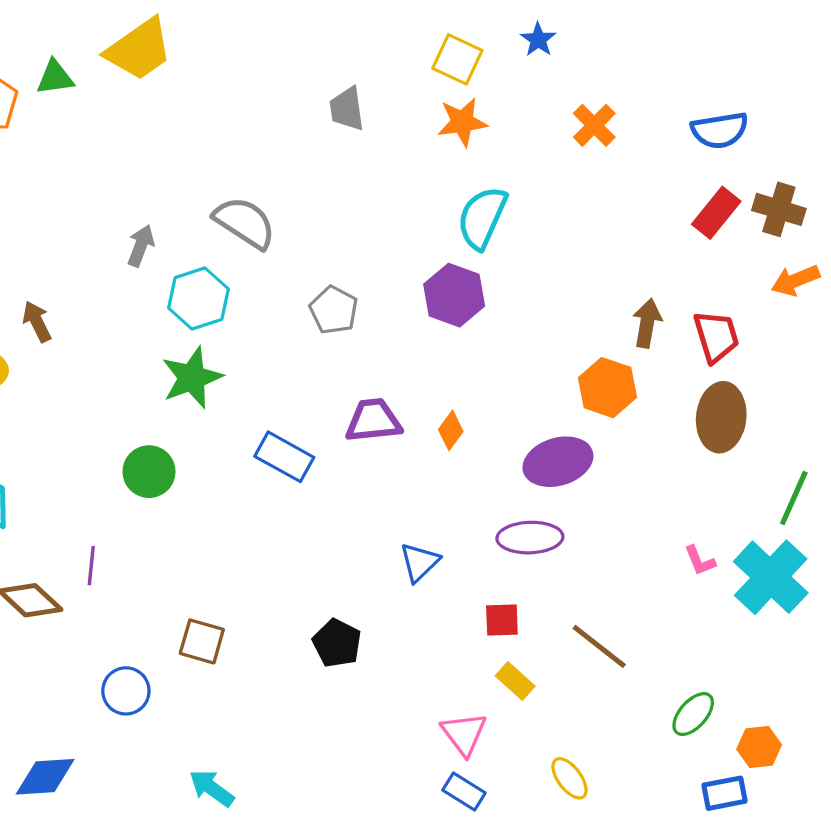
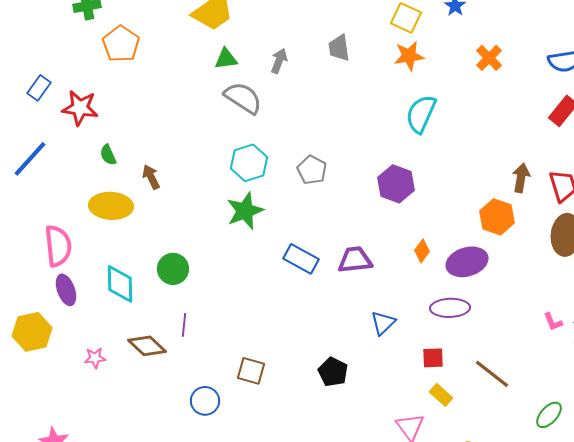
green triangle: (55, 78) -> (226, 59), moved
gray semicircle: (245, 223) -> (243, 98), moved
gray arrow: (141, 246) -> (279, 61), moved
purple hexagon: (454, 295) -> (396, 184), moved
gray pentagon: (334, 310) -> (312, 170), moved
purple trapezoid: (373, 420) -> (355, 260), moved
orange diamond: (451, 430) -> (422, 251), moved
green circle: (149, 472) -> (173, 269), moved

